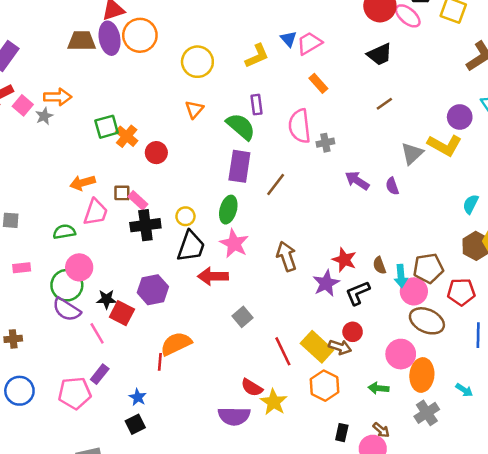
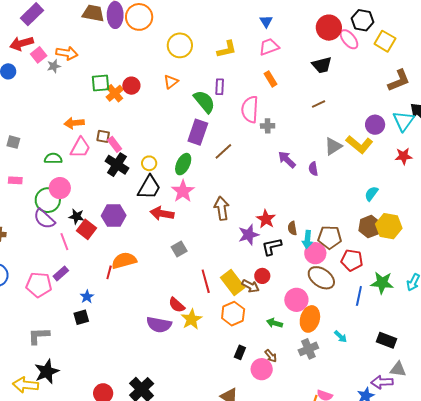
blue triangle: (289, 39) -> (266, 21), moved
red circle: (156, 153) -> (131, 86), moved
black cross: (145, 225) -> (117, 165), turned 30

